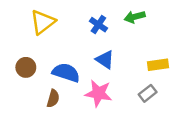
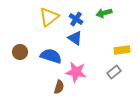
yellow triangle: (43, 22) -> (49, 17), moved
blue triangle: (105, 60) -> (75, 38), moved
brown semicircle: (53, 98) -> (59, 87), moved

